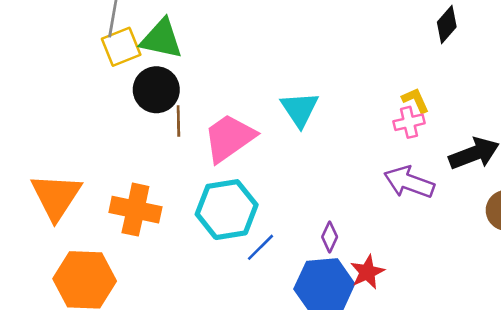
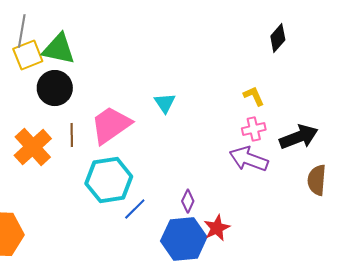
cyan triangle: (300, 109) -> (165, 103), size x0.7
brown line: (178, 121) -> (72, 135), moved
pink cross: (409, 122) -> (254, 129), moved
orange cross: (135, 210) -> (33, 147), moved, turned 36

